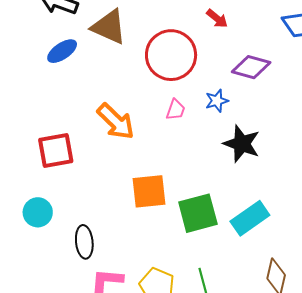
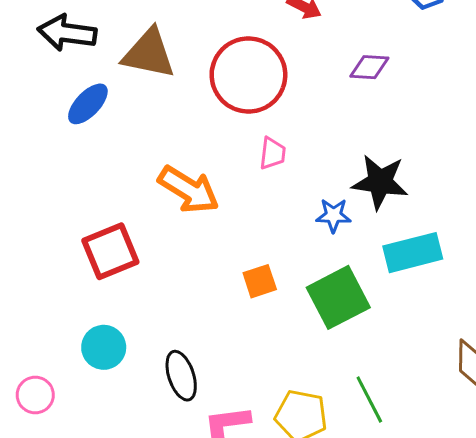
purple diamond: (251, 67) -> (369, 67), size x0.7
blue star: (217, 101) -> (333, 215), moved, turned 30
orange square: (149, 191) -> (260, 281), size x0.6
cyan rectangle: (250, 218) -> (413, 253), moved, turned 33

